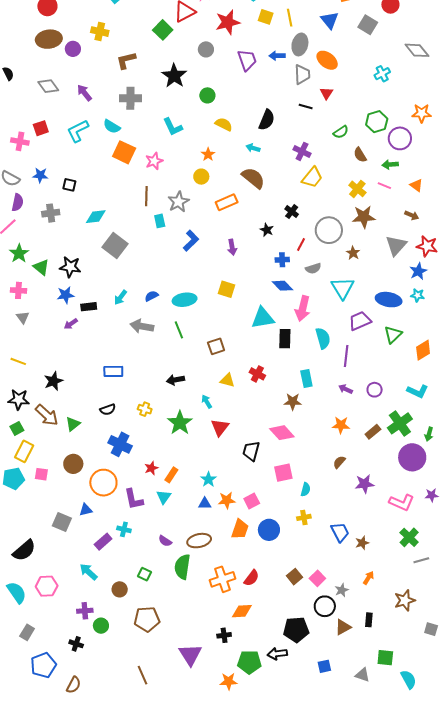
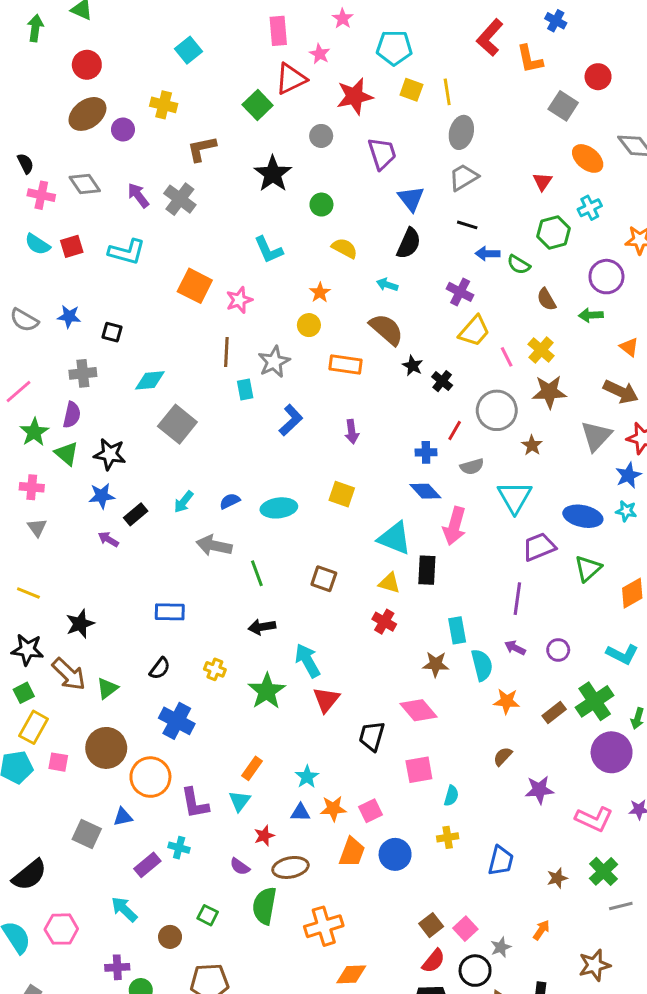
blue triangle: (330, 20) -> (411, 199), moved
brown ellipse: (49, 39) -> (87, 114), turned -30
blue arrow: (277, 56) -> (488, 254), moved
orange ellipse: (327, 60) -> (588, 158), moved
gray trapezoid: (302, 74) -> (464, 177), turned -120
cyan cross: (382, 74) -> (590, 208), moved
red triangle: (326, 93) -> (543, 182), moved
gray cross: (130, 98) -> (180, 199), moved, turned 35
green hexagon: (377, 122) -> (554, 232), moved
cyan semicircle: (112, 126) -> (37, 244), moved
cyan L-shape: (78, 131) -> (127, 252), turned -140
green semicircle: (341, 132) -> (519, 265), turned 63
pink cross: (20, 141) -> (41, 195), moved
pink line: (384, 186) -> (507, 357), moved, turned 40
purple semicircle: (18, 202) -> (72, 415), moved
orange rectangle: (227, 202) -> (345, 364), turned 30
brown arrow: (412, 215) -> (621, 392), size x1.6
black star: (267, 230) -> (413, 366), moved
black rectangle: (89, 307) -> (136, 514), turned -35
cyan triangle: (263, 318) -> (395, 538), turned 30
purple arrow: (71, 324) -> (108, 539), turned 64
green line: (179, 330) -> (257, 573), moved
cyan semicircle: (323, 338) -> (482, 665), moved
brown square: (216, 346) -> (324, 579), turned 36
yellow triangle: (227, 380) -> (389, 583), moved
cyan arrow: (207, 401) -> (308, 661), size x1.6
black semicircle: (108, 410) -> (160, 668), turned -35
brown circle: (73, 464) -> (106, 748), size x1.4
red star: (151, 468) -> (264, 836), moved
blue trapezoid: (340, 532) -> (501, 861), turned 40
brown star: (362, 543) -> (557, 878), moved
red semicircle: (251, 578) -> (433, 961), moved

